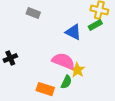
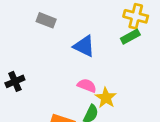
blue triangle: (73, 32) -> (84, 46), moved
pink semicircle: (63, 61) -> (87, 85), size x0.6

